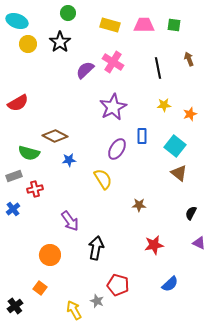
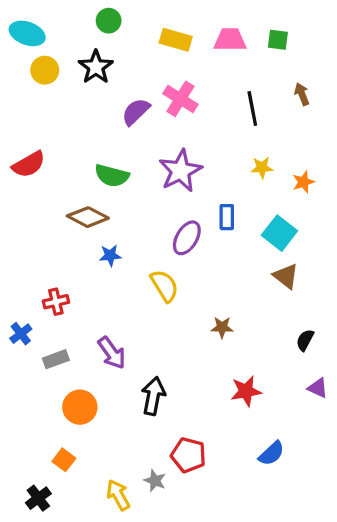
green semicircle: (29, 153) -> (112, 176), moved
gray rectangle: (14, 176) -> (56, 359), moved
black cross: (15, 306) -> (38, 498), moved

